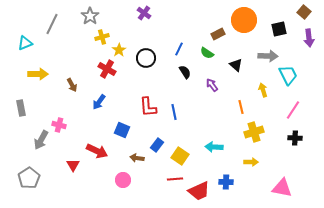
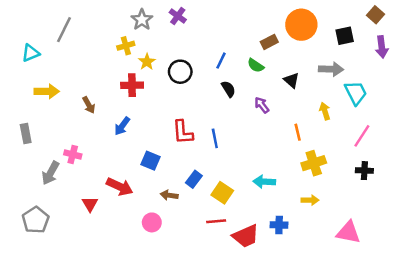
gray star: (90, 16) -> (142, 20), moved
red cross: (107, 69) -> (132, 85), turned -30

